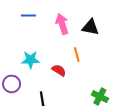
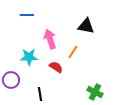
pink arrow: (62, 24) -> (50, 39), moved
orange line: (77, 54) -> (73, 52), turned 48

